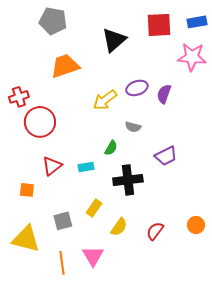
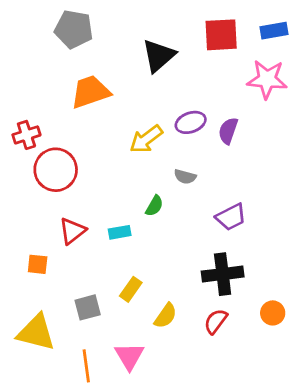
black cross: (128, 180) -> (223, 274), moved

